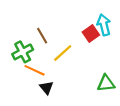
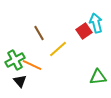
green cross: (23, 52) -> (15, 60), moved
black triangle: (46, 88) -> (20, 81), moved

